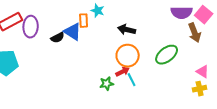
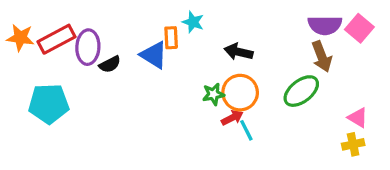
brown arrow: (195, 33) -> (322, 57), moved
black semicircle: (58, 38) -> (110, 64), moved
green star: (107, 84) -> (213, 94), moved

